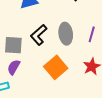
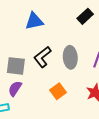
orange square: (56, 67) -> (58, 91), size x0.7

